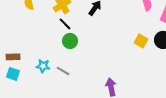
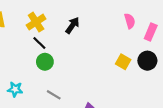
gray line: (63, 71) -> (54, 95), moved

